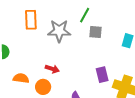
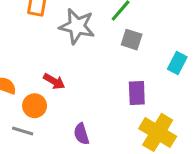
purple rectangle: (102, 75) -> (137, 93), moved

